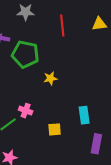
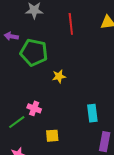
yellow square: (55, 129) -> (52, 136), moved

